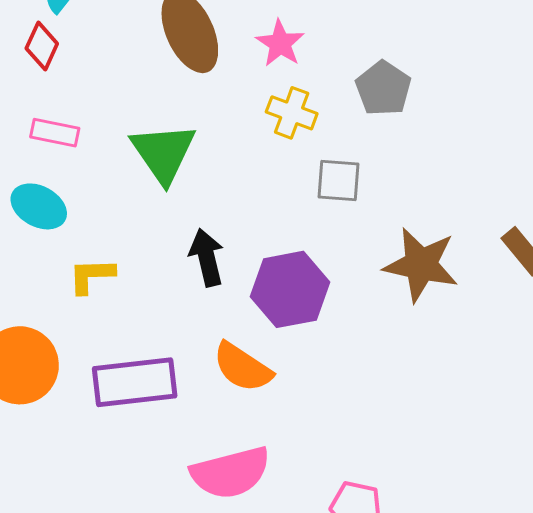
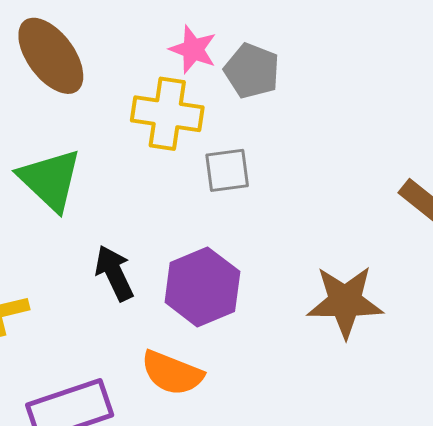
pink star: (280, 43) -> (193, 49), moved
yellow cross: (292, 113) -> (167, 114), size x1.4
brown star: (421, 265) -> (345, 302), moved

